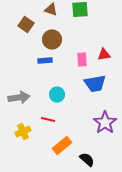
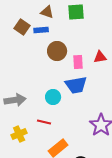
brown circle: (52, 40) -> (57, 51), moved
blue rectangle: (45, 60) -> (41, 30), moved
blue trapezoid: (95, 84) -> (76, 85), moved

